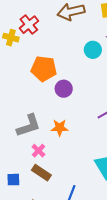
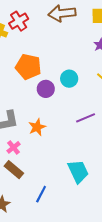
cyan circle: (93, 50) -> (69, 79), moved
orange star: (60, 128) -> (37, 127), turned -30

